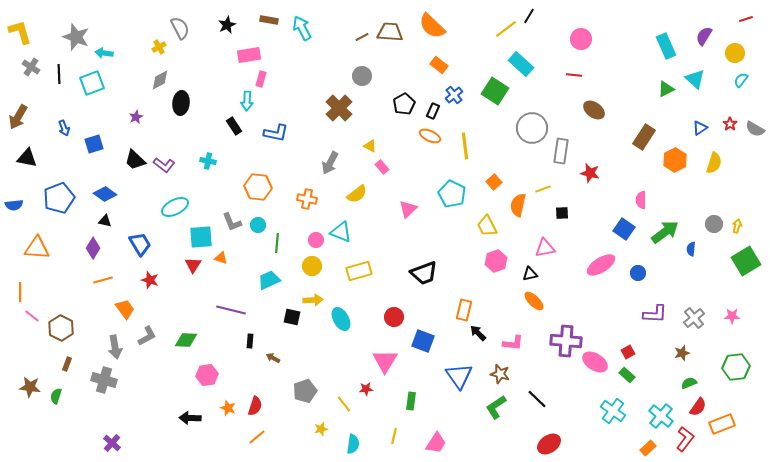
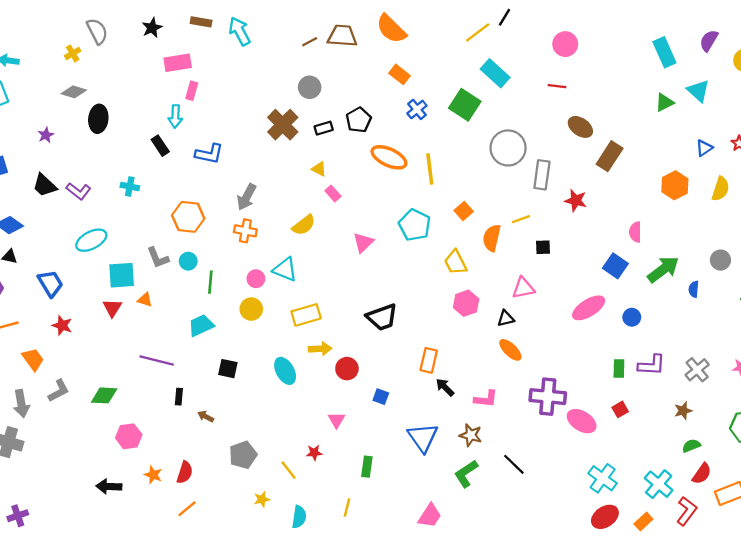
gray diamond: (160, 80) -> (74, 92), turned 45
black rectangle: (433, 111) -> (324, 128), moved, turned 49
orange ellipse: (430, 136) -> (389, 157), size x1.4
brown rectangle: (644, 137) -> (610, 156), moved
gray arrow: (330, 163) -> (247, 197), moved
yellow arrow: (313, 300) -> (320, 349), moved
blue square: (423, 341) -> (381, 397), size x0.6
pink triangle: (385, 361) -> (336, 420), size x0.6
green rectangle: (627, 375) -> (619, 369), moved, turned 49
purple cross: (112, 443) -> (18, 516), turned 30
pink trapezoid: (436, 443) -> (430, 516), moved
red ellipse: (549, 444) -> (605, 517), moved

